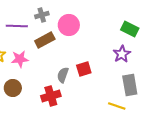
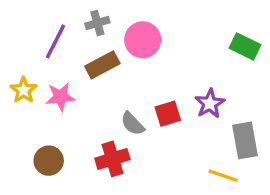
purple line: (17, 26) -> (55, 41), turned -65
purple star: (122, 54) -> (210, 104), moved
gray semicircle: (63, 75) -> (133, 124), turned -63
brown circle: (13, 88) -> (49, 161), moved

